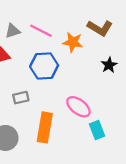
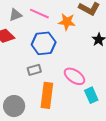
gray rectangle: (21, 98) -> (34, 70), moved

